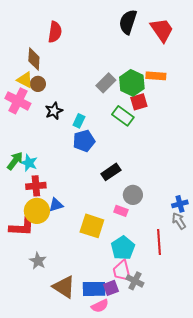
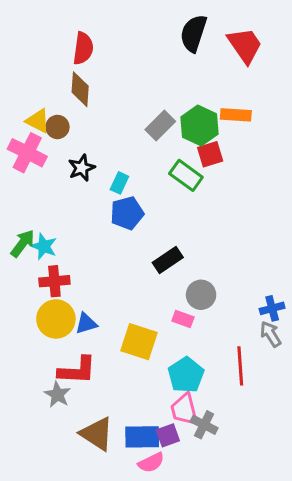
brown diamond: (34, 59) -> (80, 89), moved
blue triangle: (56, 205) -> (86, 323), moved
red L-shape: (22, 227) -> (77, 370), moved

